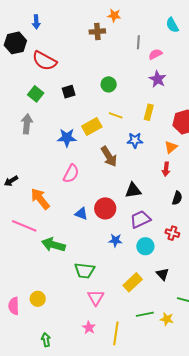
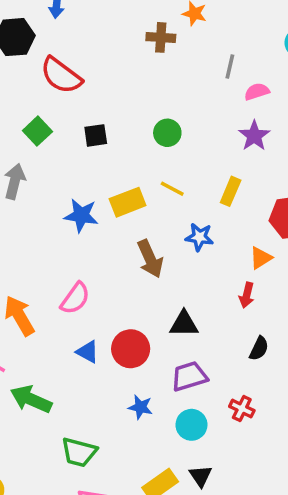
pink semicircle: (71, 174) -> (75, 298), moved
black triangle: (163, 274) -> (201, 476), moved

